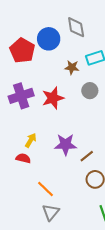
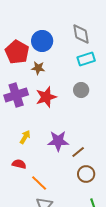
gray diamond: (76, 27) -> (81, 34), moved
brown star: (72, 67) -> (38, 68), moved
red semicircle: (23, 158) -> (19, 164), moved

